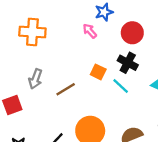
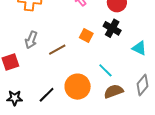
cyan line: (121, 86) -> (105, 70), moved

